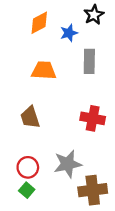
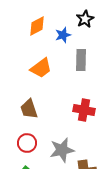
orange trapezoid: (44, 71) -> (41, 68), turned 140
red circle: (28, 167) -> (27, 143), moved

